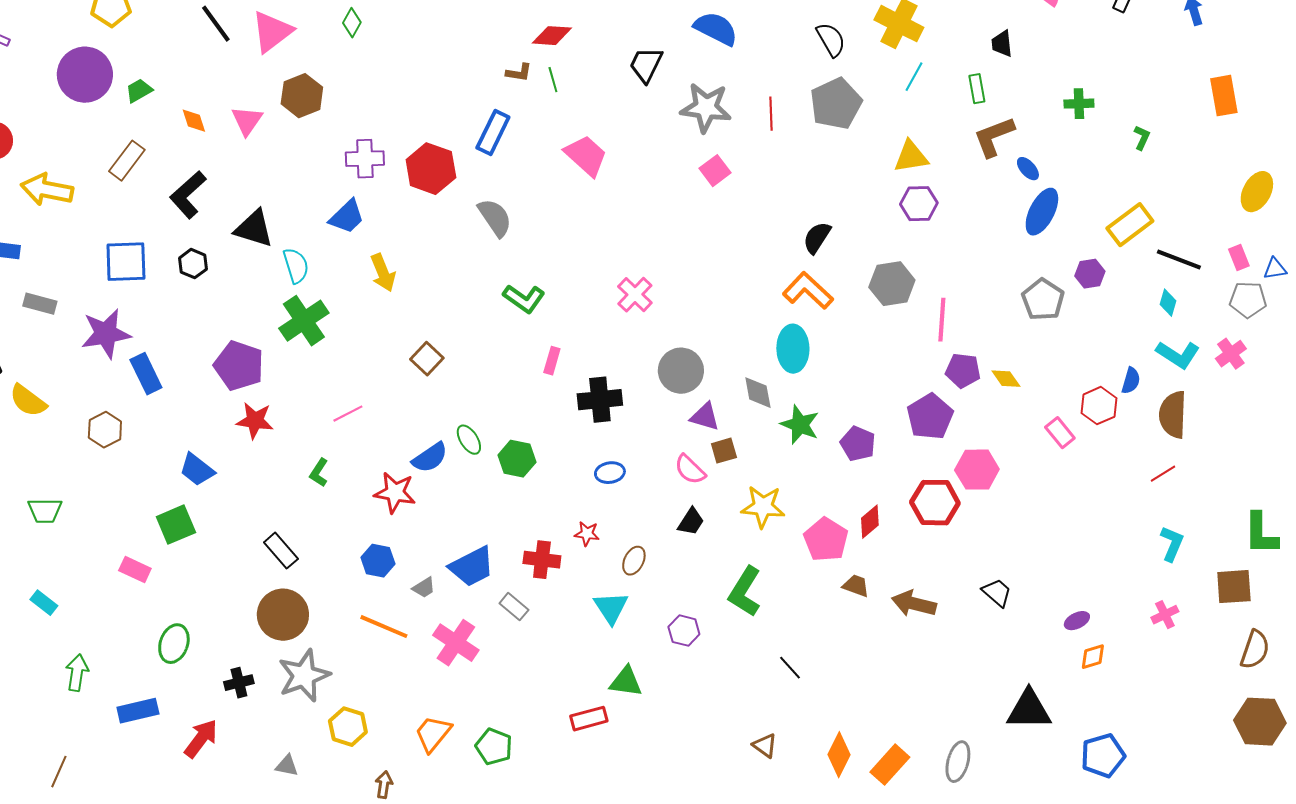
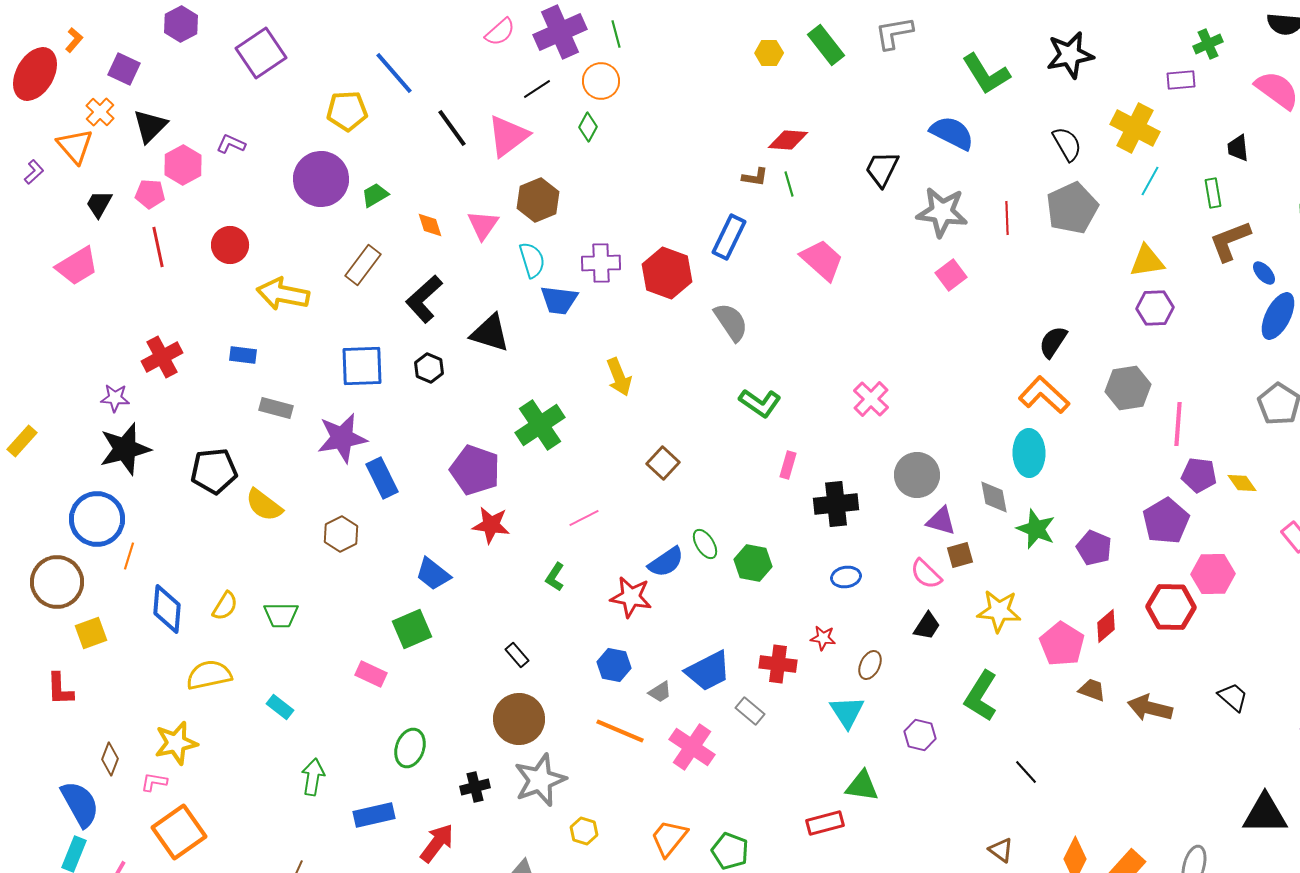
blue trapezoid: (347, 217) -> (559, 300), moved, turned 51
cyan semicircle: (296, 266) -> (532, 260), moved
black rectangle: (281, 551) -> (517, 655), size x0.7
yellow hexagon: (348, 727) -> (584, 831), size x0.7

